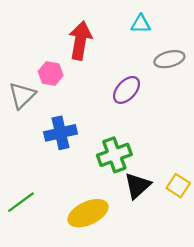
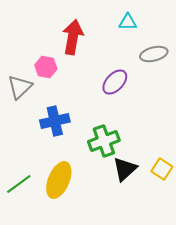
yellow ellipse: (88, 213) -> (59, 180), moved, turned -42

